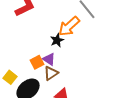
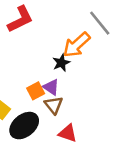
brown triangle: (51, 73) -> (54, 105), turned -35

